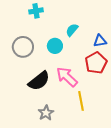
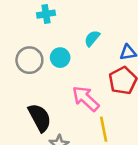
cyan circle: (55, 46) -> (60, 58), moved
black semicircle: (39, 81) -> (40, 118), moved, turned -80

